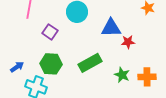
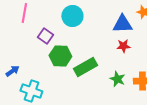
blue triangle: (111, 28) -> (122, 24), moved
green hexagon: (51, 64) -> (60, 56), moved

